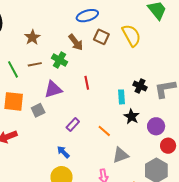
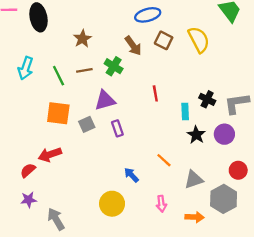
red line: (87, 83) -> (155, 93), moved
purple rectangle: (73, 124) -> (117, 128), moved, turned -64
purple circle: (156, 126) -> (224, 134), moved
orange line: (104, 131) -> (164, 160), moved
blue arrow: (63, 152) -> (131, 175), moved
gray triangle: (120, 155) -> (194, 180), moved

